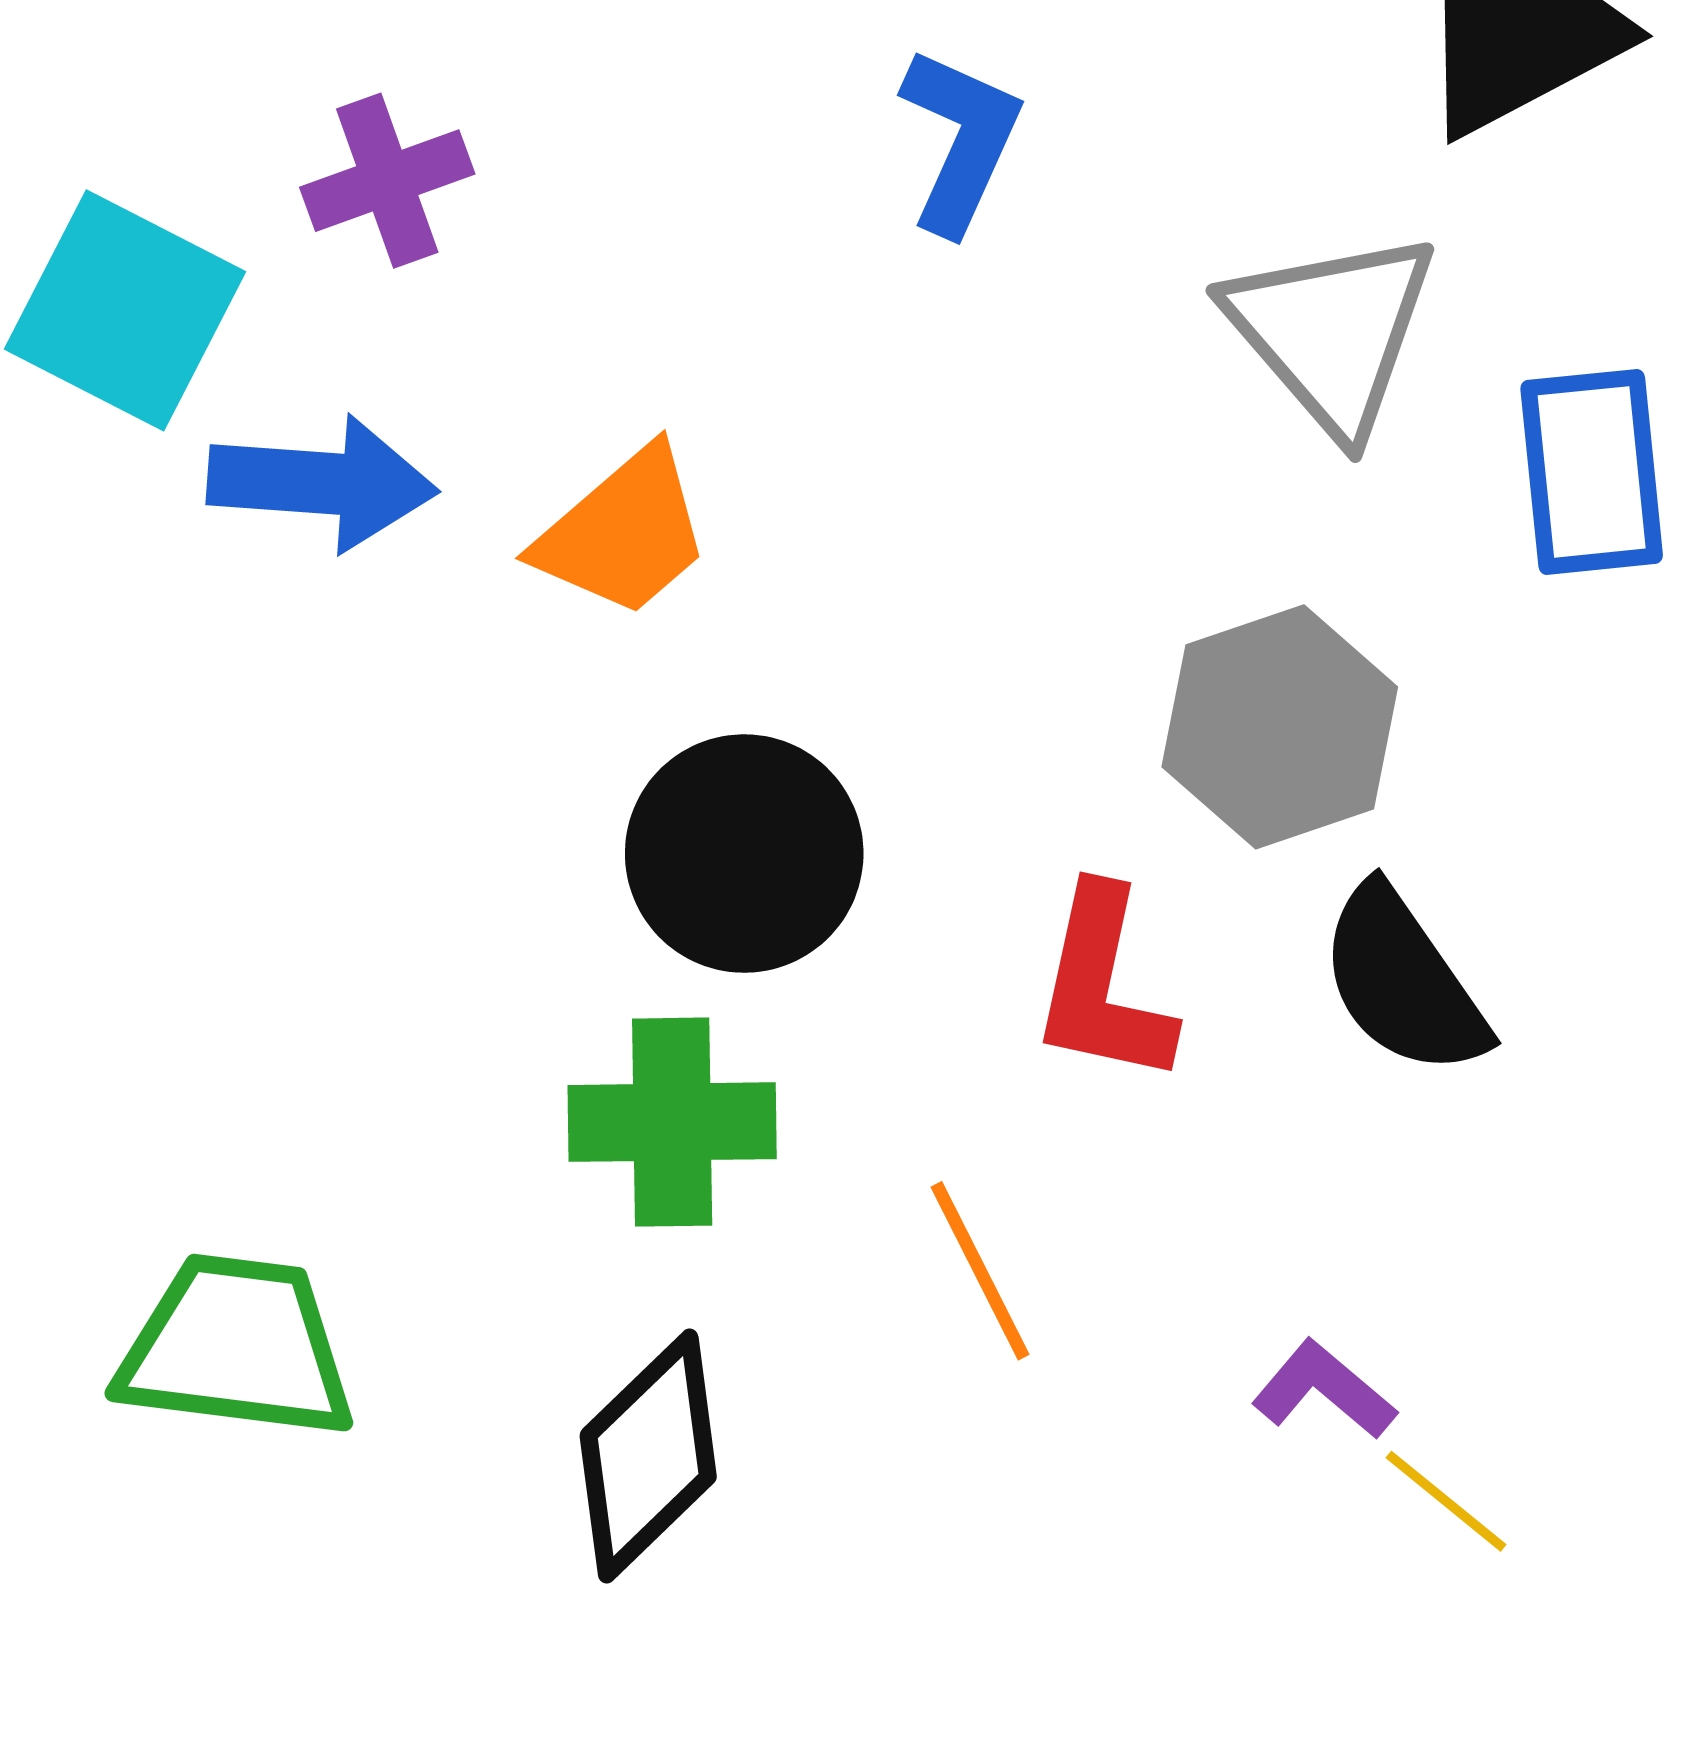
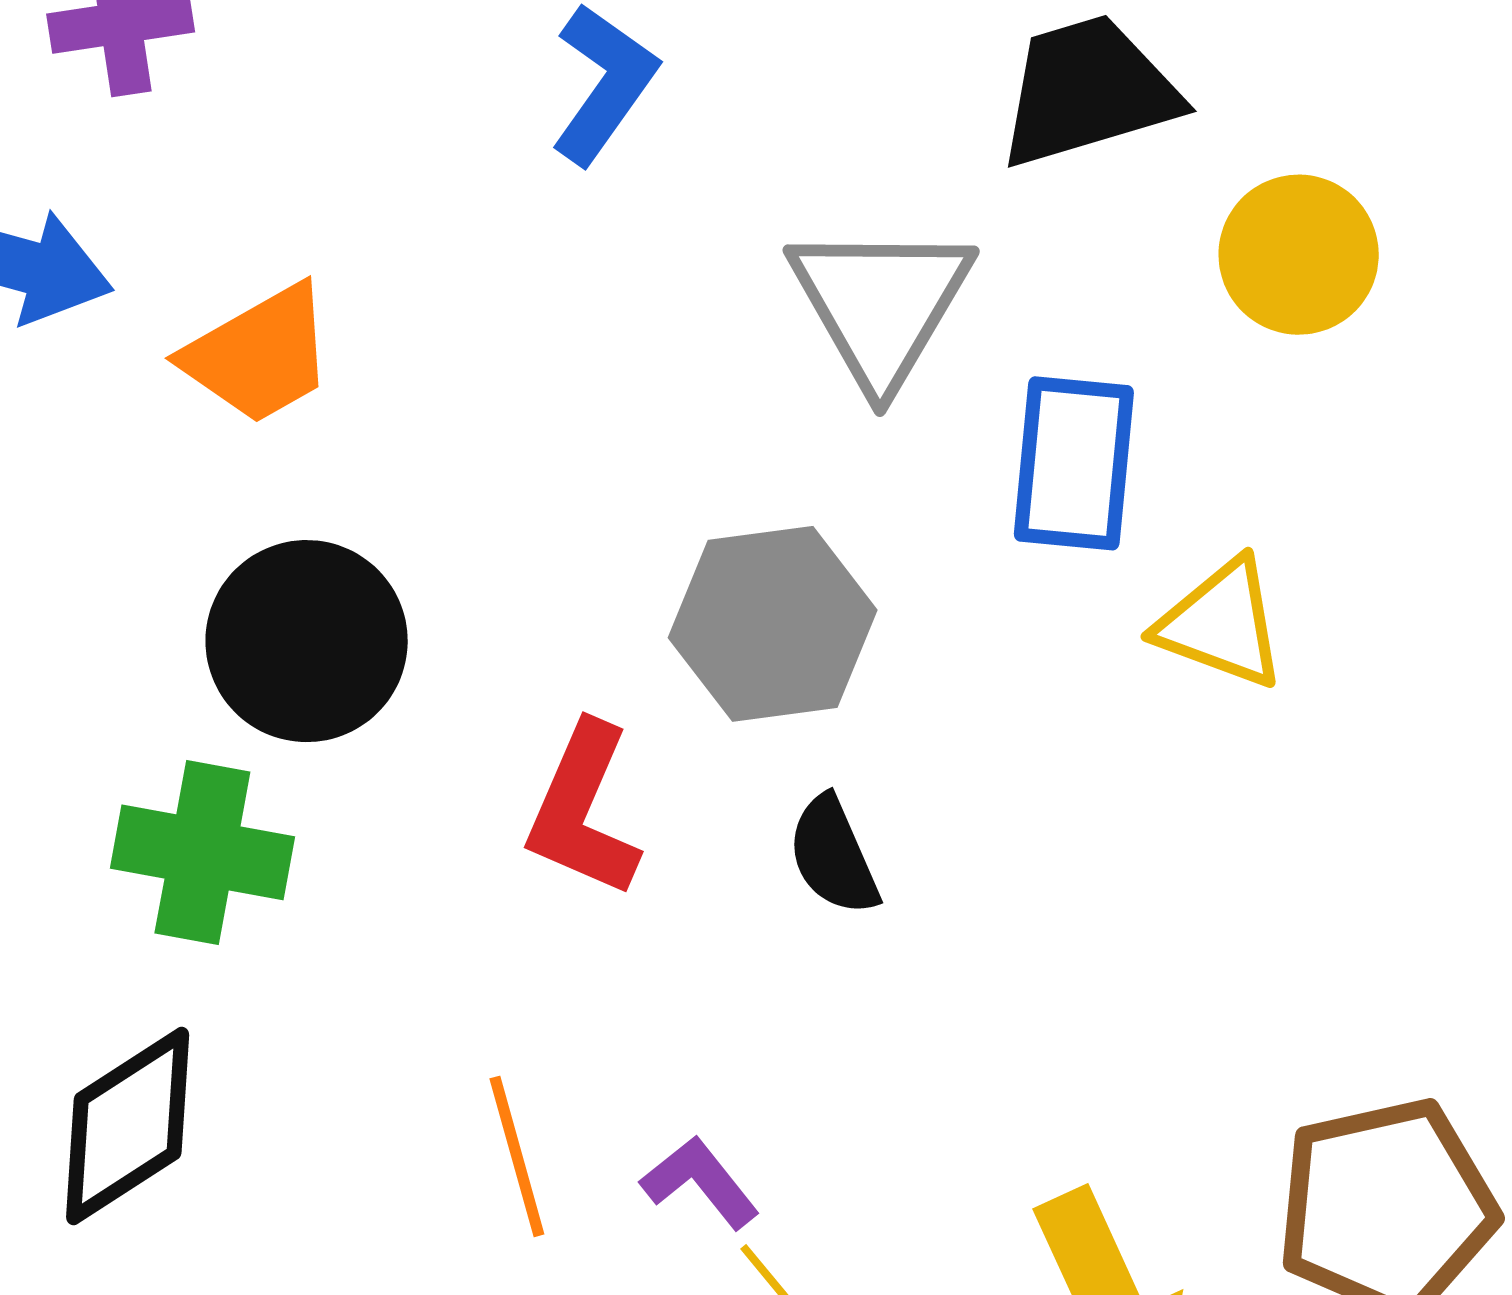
black semicircle: (1403, 981) -> (833, 856), size x0.7
orange line: (980, 1271) -> (517, 1156), moved

